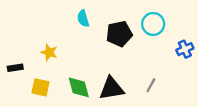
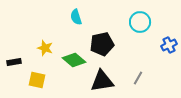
black pentagon: (119, 34) -> (102, 44), moved
green diamond: (79, 87) -> (74, 60), moved, turned -35

